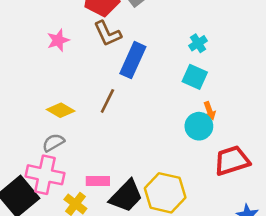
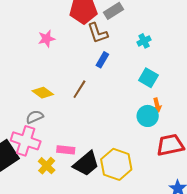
brown L-shape: (108, 34) -> (98, 33), moved
cyan cross: (198, 43) -> (144, 41), moved
blue rectangle: (133, 60) -> (102, 60), size x0.6

